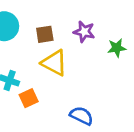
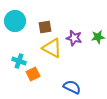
purple star: (84, 32) -> (74, 38), moved

